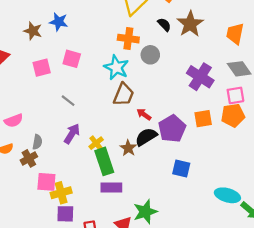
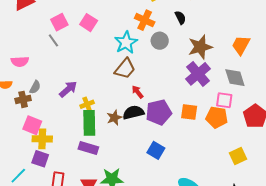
brown star: (190, 24) -> (200, 47), moved
pink square: (42, 68) -> (59, 22), turned -30
gray line: (68, 101) -> (53, 40), moved

